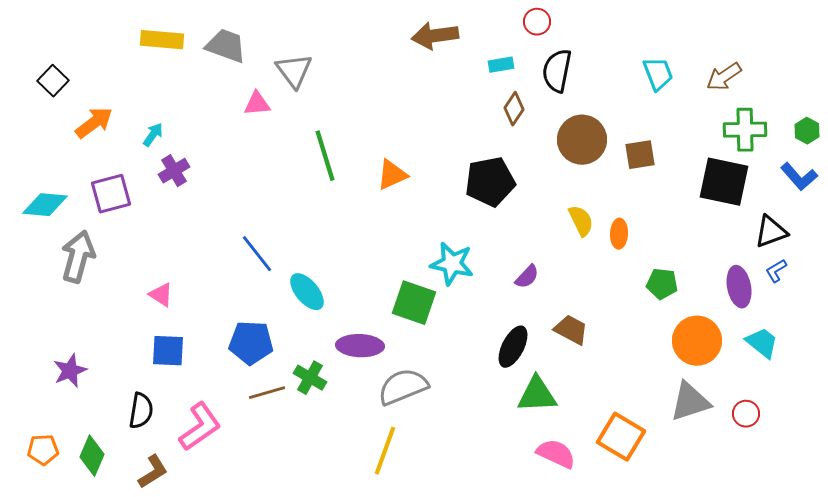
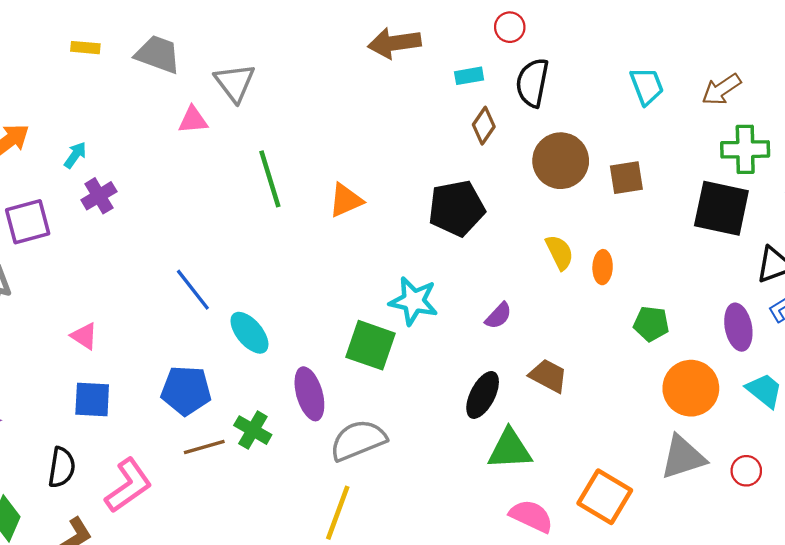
yellow rectangle: (162, 40) -> (85, 48), size x0.6
purple ellipse: (360, 346) -> (309, 394), turned 72

